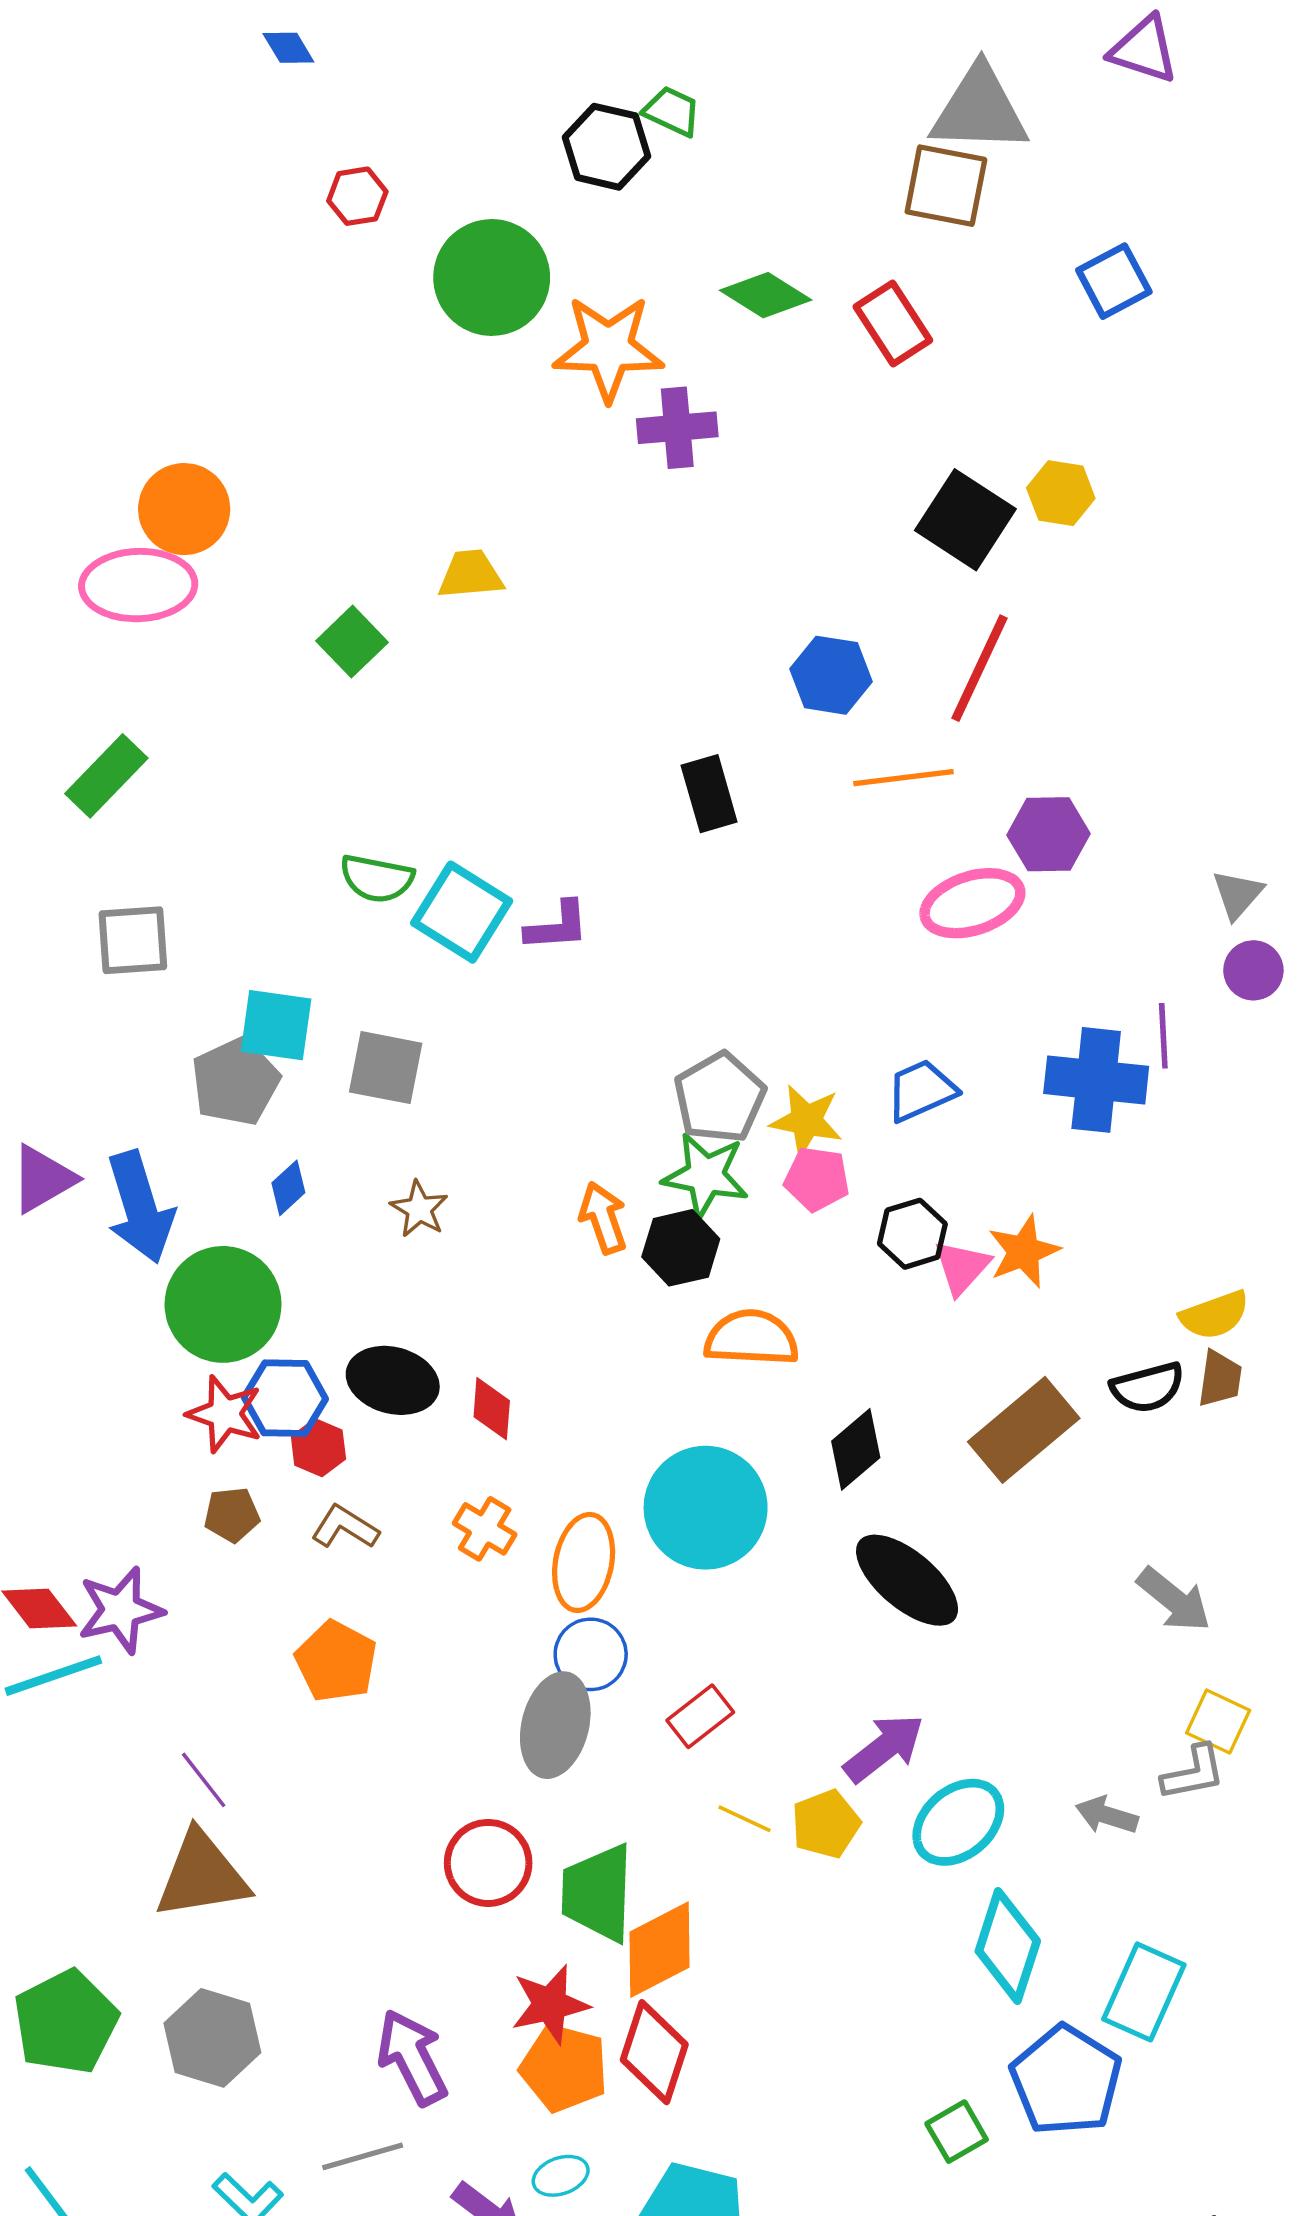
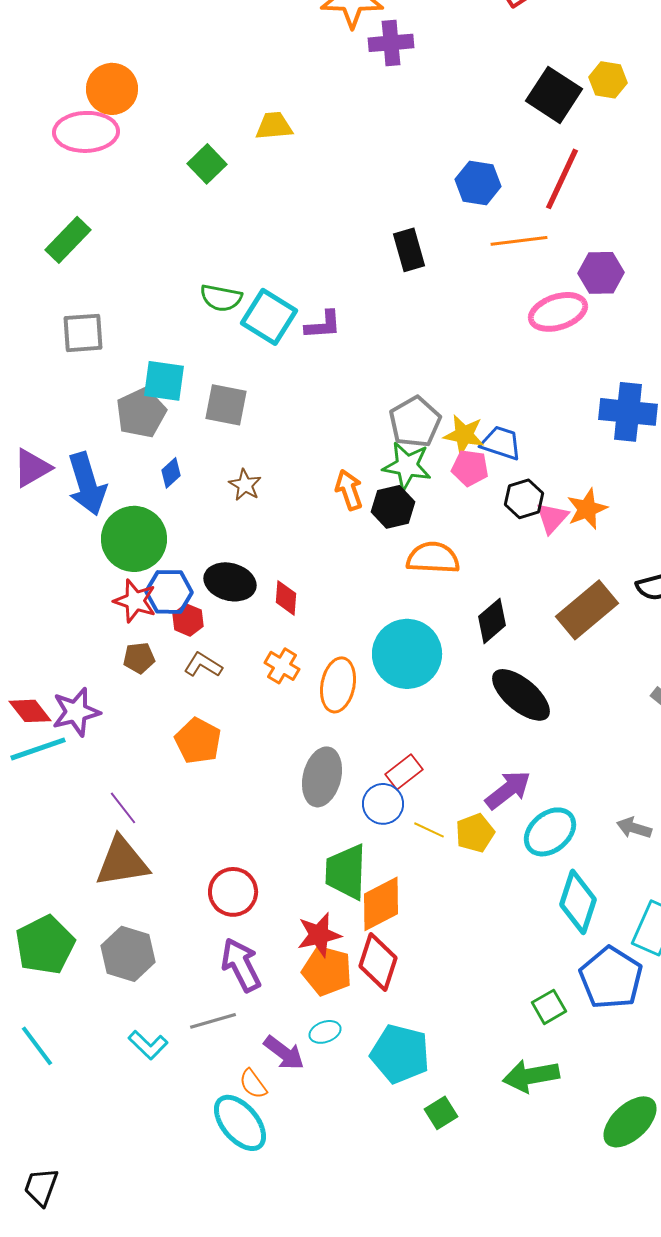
blue trapezoid: (921, 1091) -> (501, 443), moved, turned 42
blue circle: (591, 1654) -> (383, 804), moved
red circle: (488, 1863) -> (233, 892), moved

